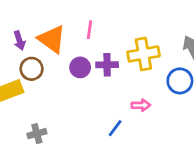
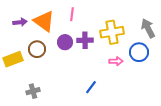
purple arrow: (19, 40) -> (20, 22), turned -80
brown circle: (32, 69) -> (37, 49), moved
pink arrow: (141, 105) -> (116, 61), moved

